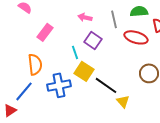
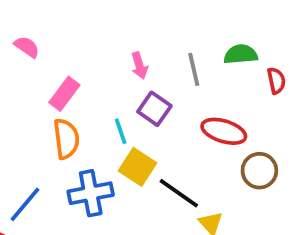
pink arrow: (85, 17) -> (139, 66), turned -120
red ellipse: (136, 37) -> (224, 131), moved
orange semicircle: (35, 64) -> (66, 139), moved

